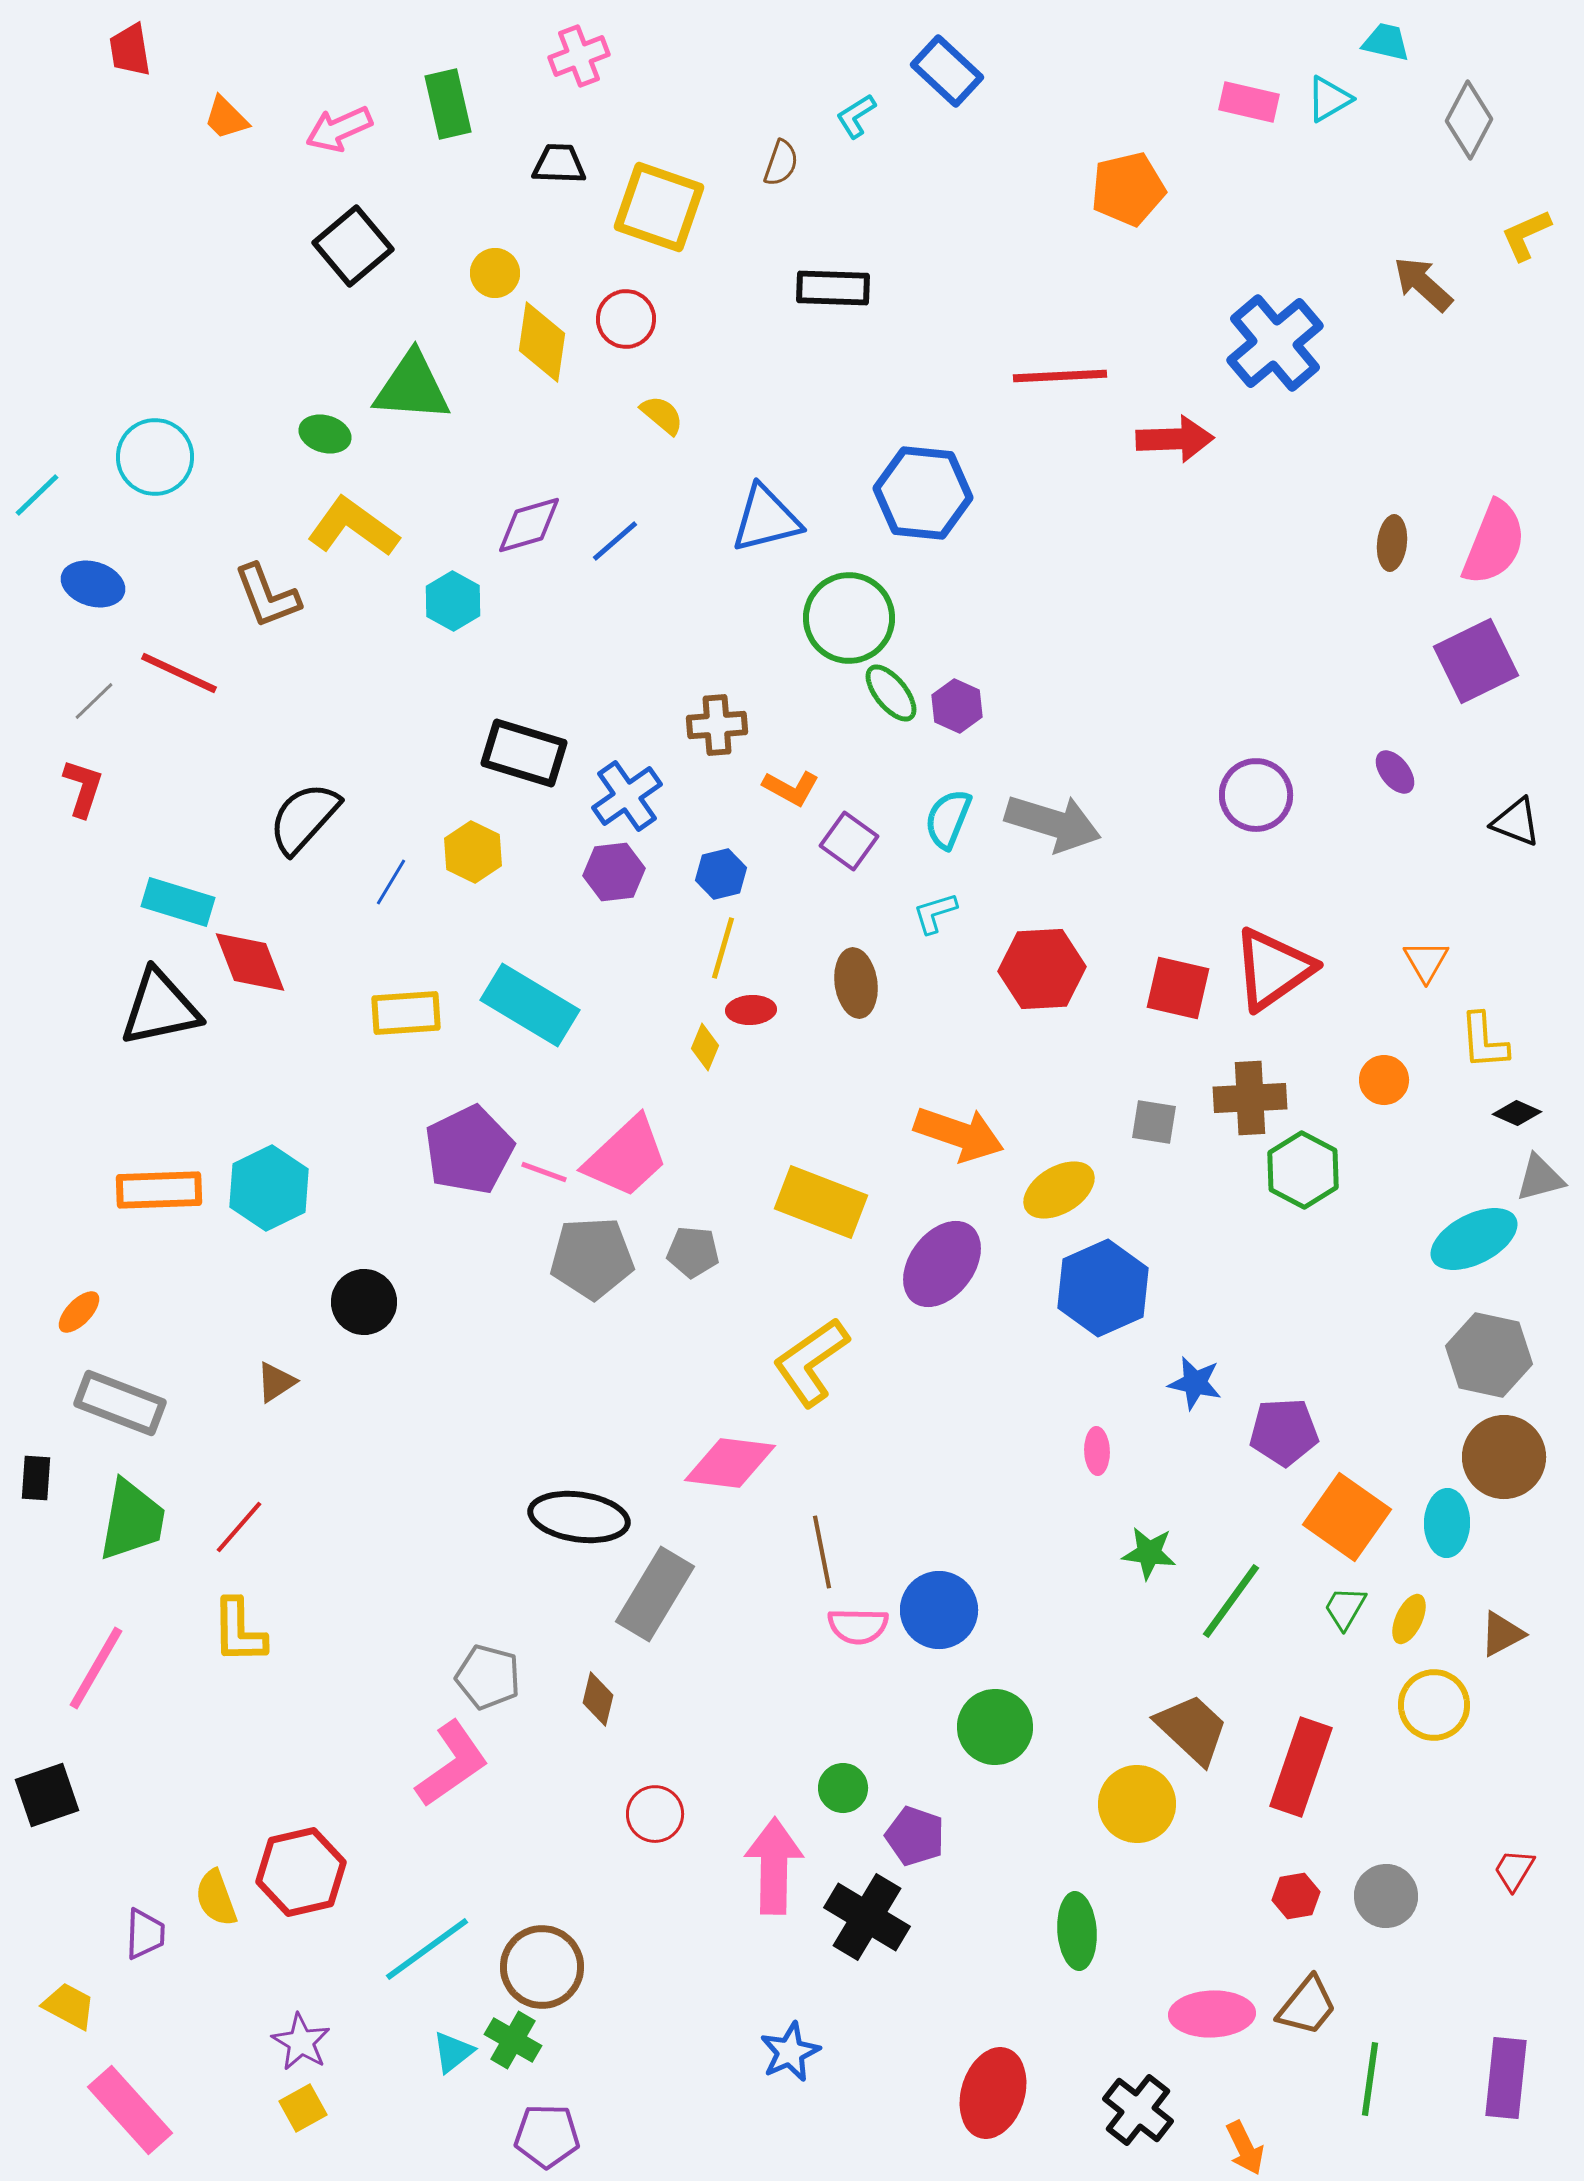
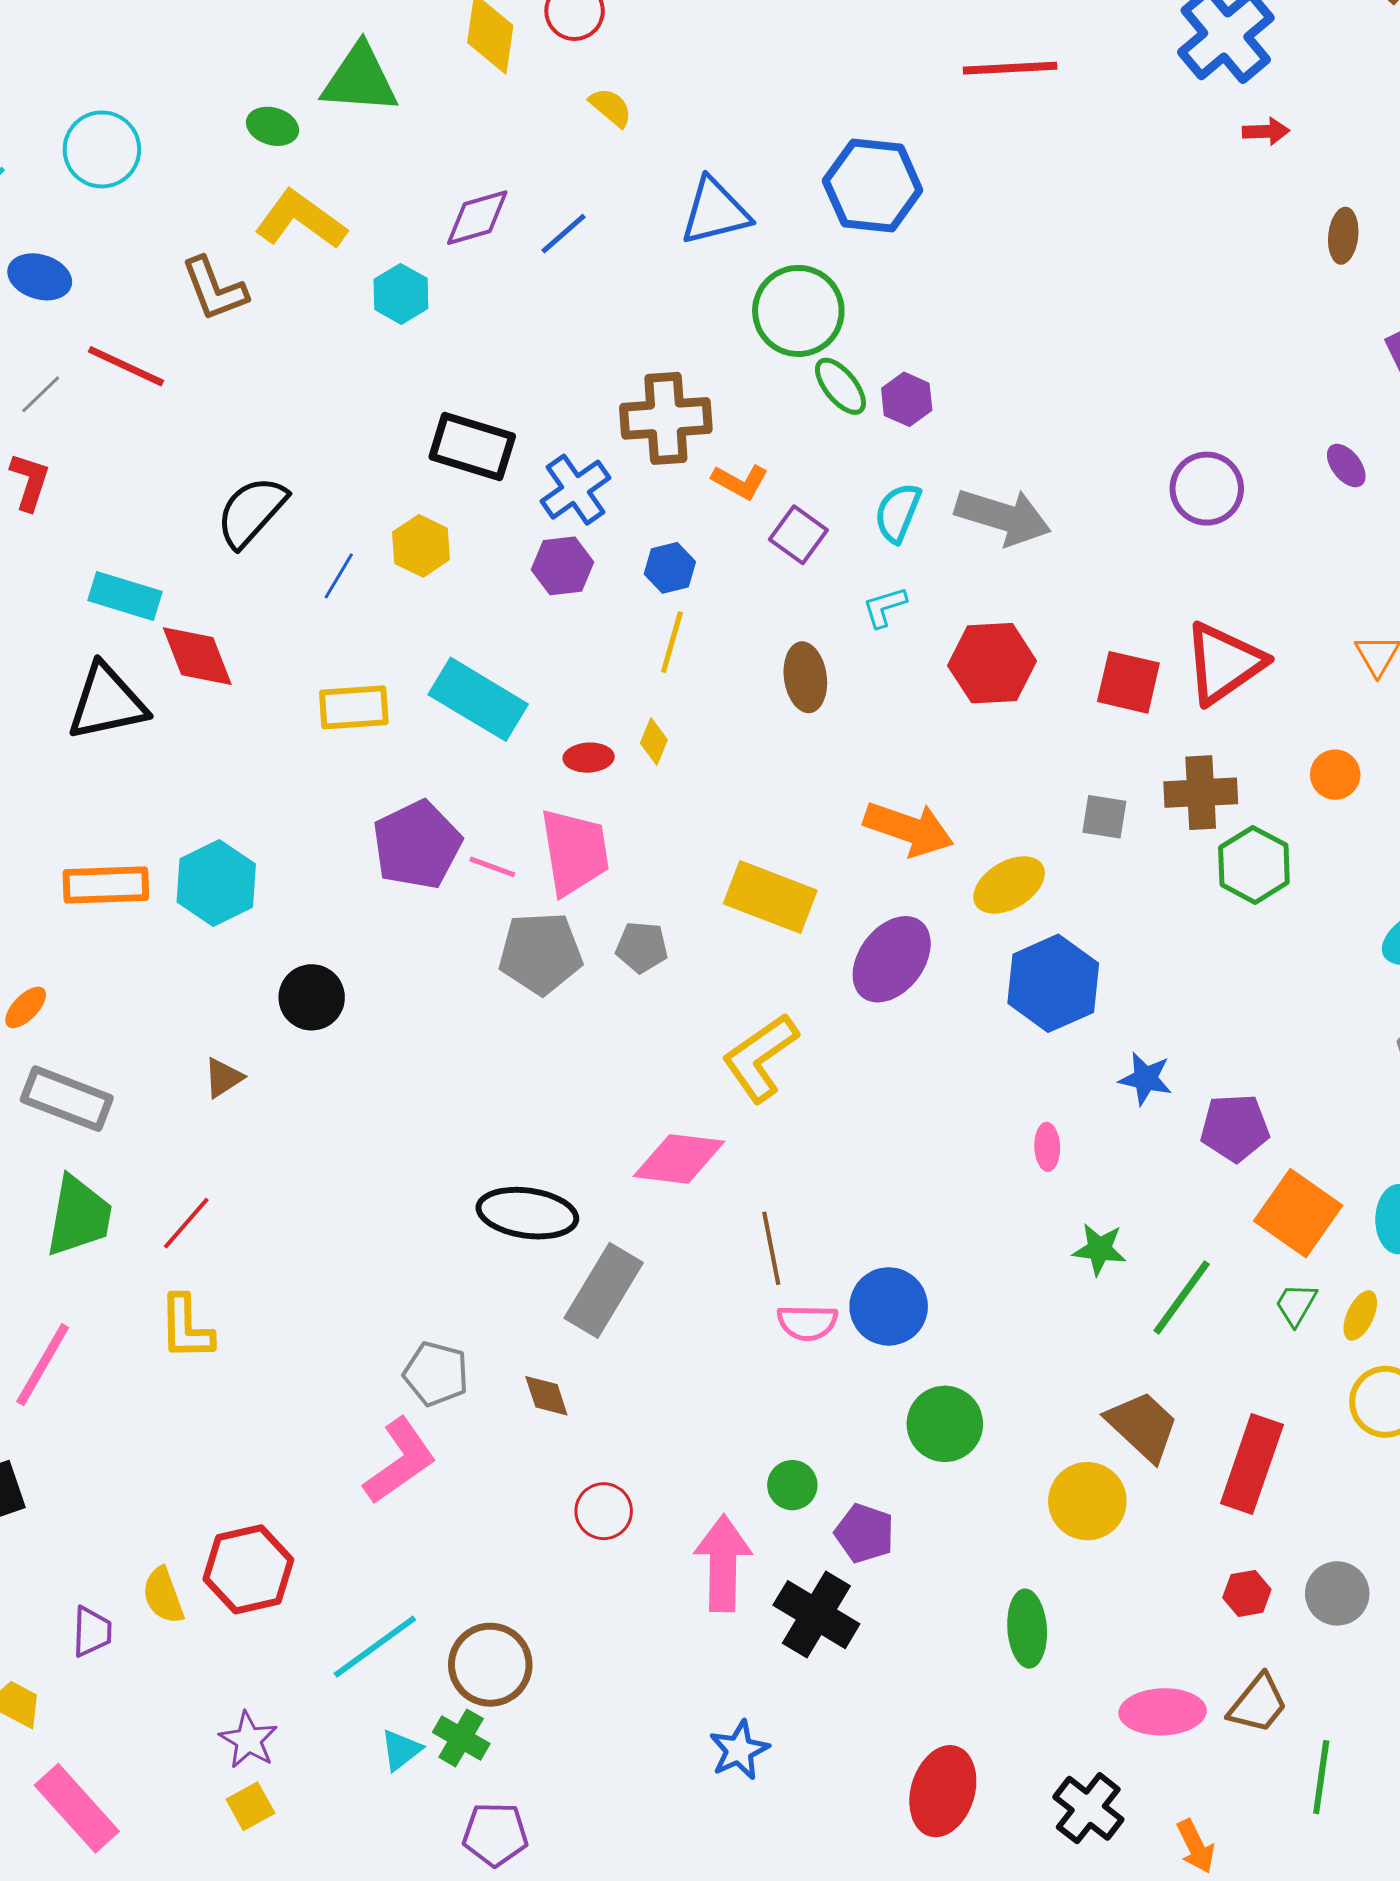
red arrow: (1175, 439) -> (1266, 131), moved, size x0.6
brown cross: (717, 725) -> (666, 418), size x1.5
red ellipse: (751, 1010) -> (589, 758), moved
pink trapezoid: (626, 1157) -> (575, 852), turned -56
brown diamond: (598, 1699) -> (546, 1396), turned -32

